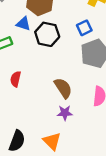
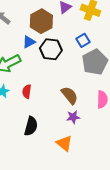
blue triangle: (23, 24) -> (29, 42), turned -40
black semicircle: (17, 141) -> (31, 126), moved

